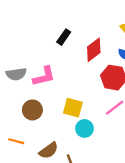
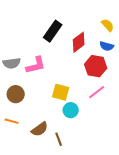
black rectangle: (64, 37) -> (53, 31), size x1.5
brown circle: (32, 110) -> (16, 94), moved

